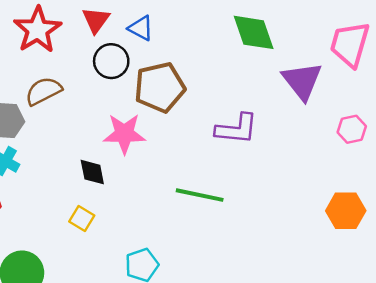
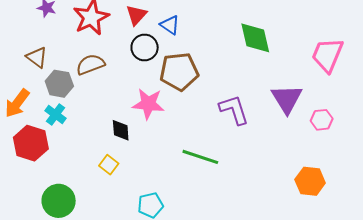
purple triangle: (302, 81) -> (287, 99), moved
purple L-shape: (237, 129) -> (234, 110), turned -120

